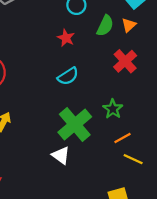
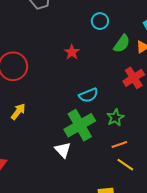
red star: (66, 38) -> (72, 52), moved
cyan semicircle: (68, 76) -> (88, 95), moved

